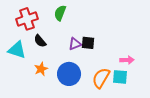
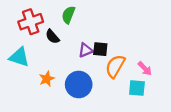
black semicircle: (40, 41) -> (52, 37), moved
pink arrow: (127, 60) -> (145, 69), turned 48
orange semicircle: (101, 78) -> (115, 66), moved

